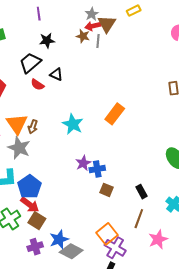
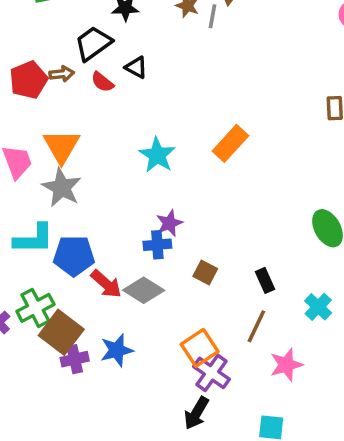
brown arrow: (33, 127) -> (62, 74), moved, turned -120
blue cross: (97, 169) -> (157, 245), moved
blue pentagon: (29, 187) -> (74, 256), turned 30
red arrow: (30, 205) -> (106, 284), moved
brown square: (37, 221) -> (61, 332), moved, size x1.4
gray diamond: (71, 251) -> (144, 290), moved

